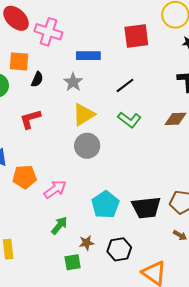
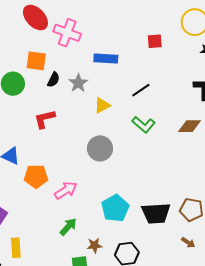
red square: (136, 36) -> (155, 41), size x0.6
gray star: (73, 82) -> (78, 83), moved
yellow triangle: (84, 115) -> (102, 105), moved, size x0.7

